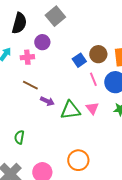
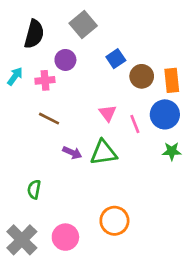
blue square: (79, 60) -> (116, 59), moved
pink line: (93, 79) -> (135, 124), moved
purple arrow: (47, 101) -> (72, 153), moved
pink triangle: (92, 108) -> (108, 113), moved

